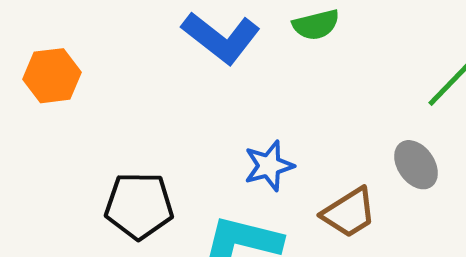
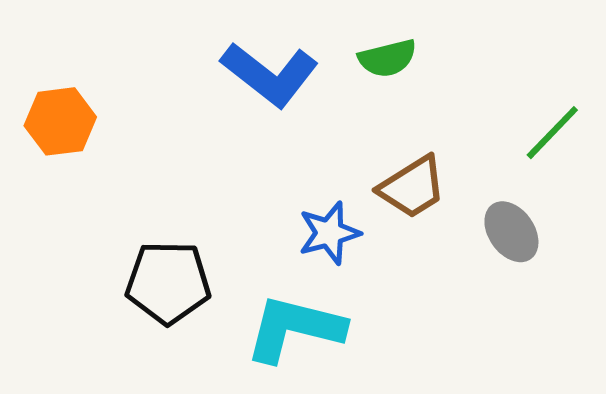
brown trapezoid: (349, 213) -> (412, 187), moved

